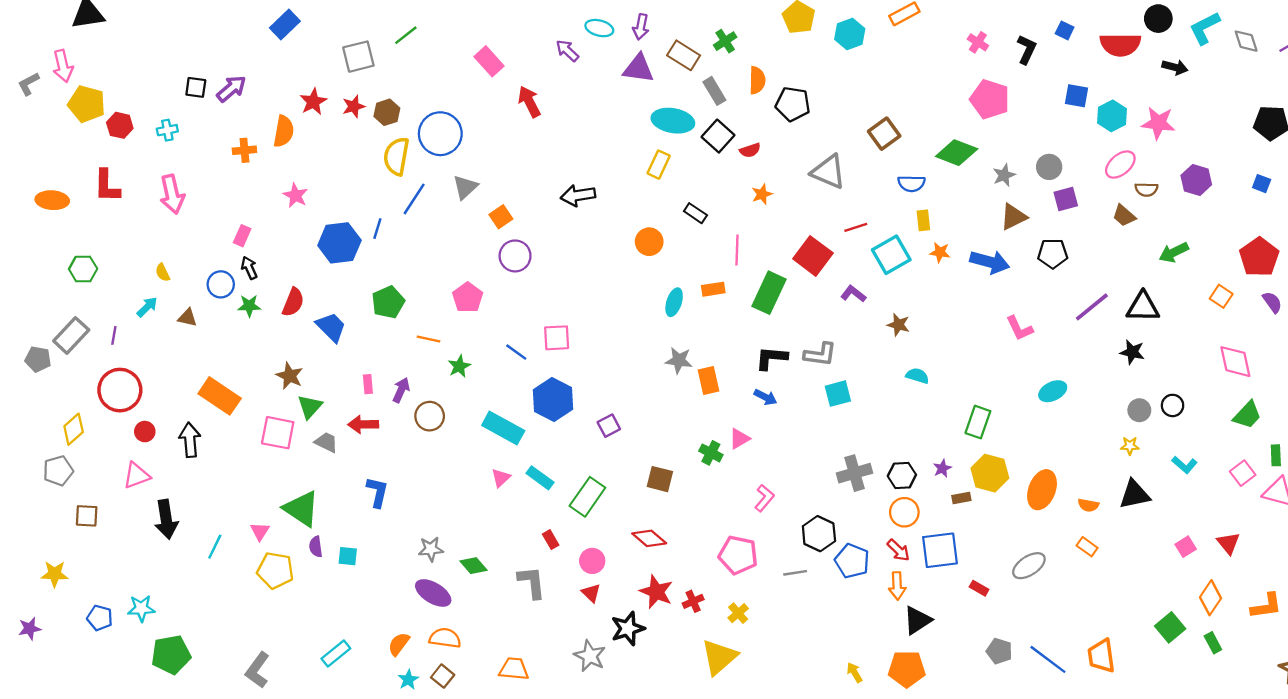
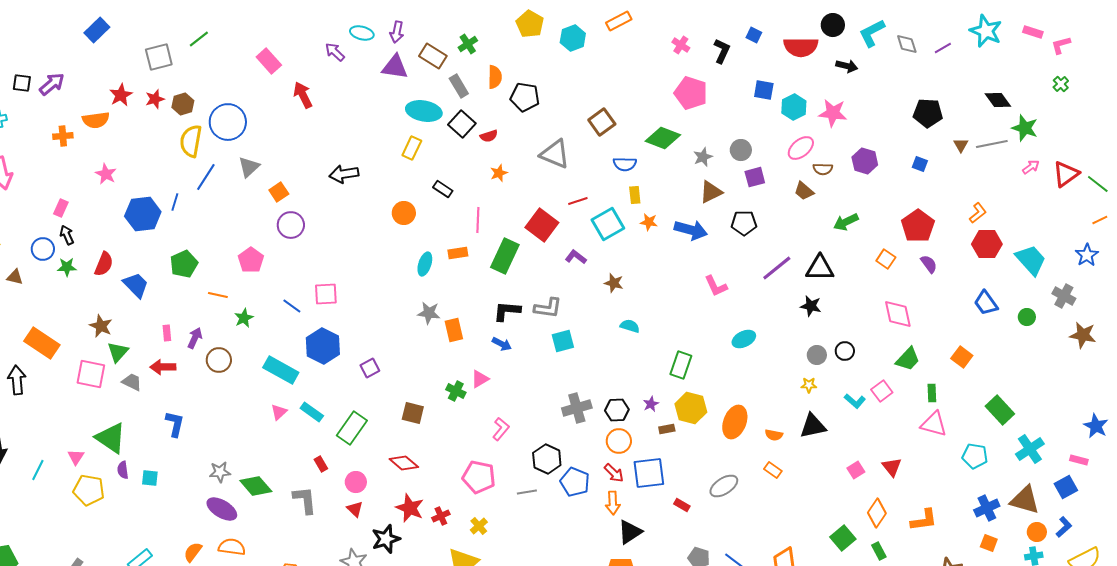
orange semicircle: (284, 131) -> (96, 120), turned 72
pink square: (1243, 473) -> (882, 391), moved
green diamond: (474, 566) -> (256, 486), size x1.4

